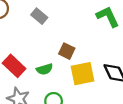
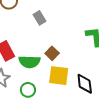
green semicircle: (45, 69) -> (29, 62), size x1.5

